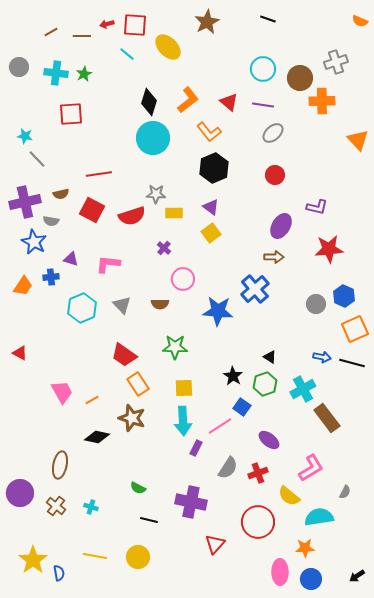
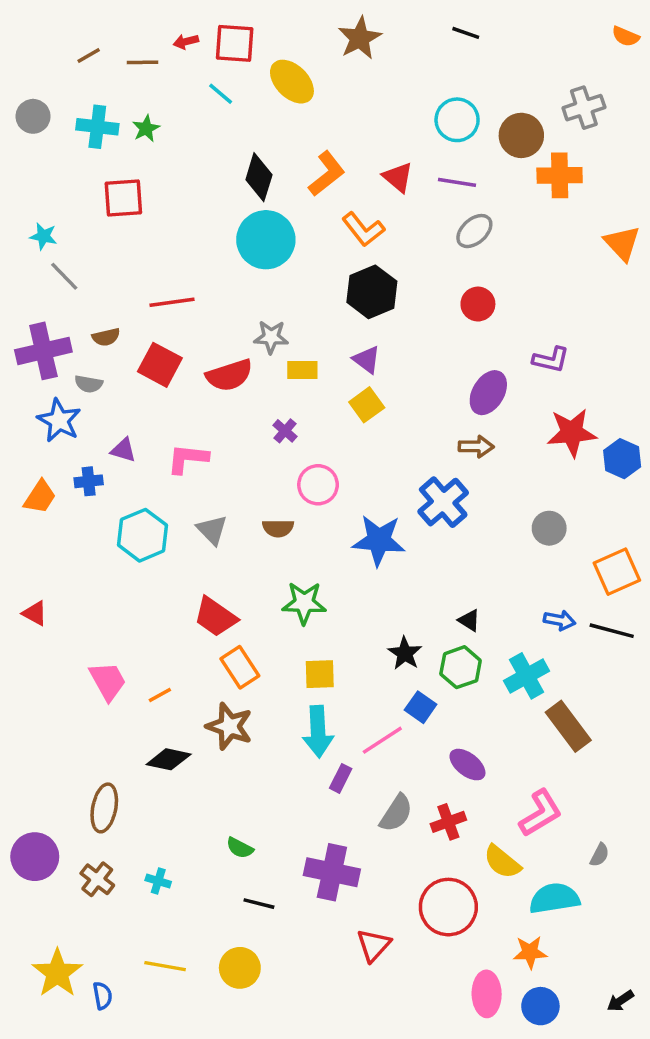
blue hexagon: (344, 296) -> (622, 459), moved

